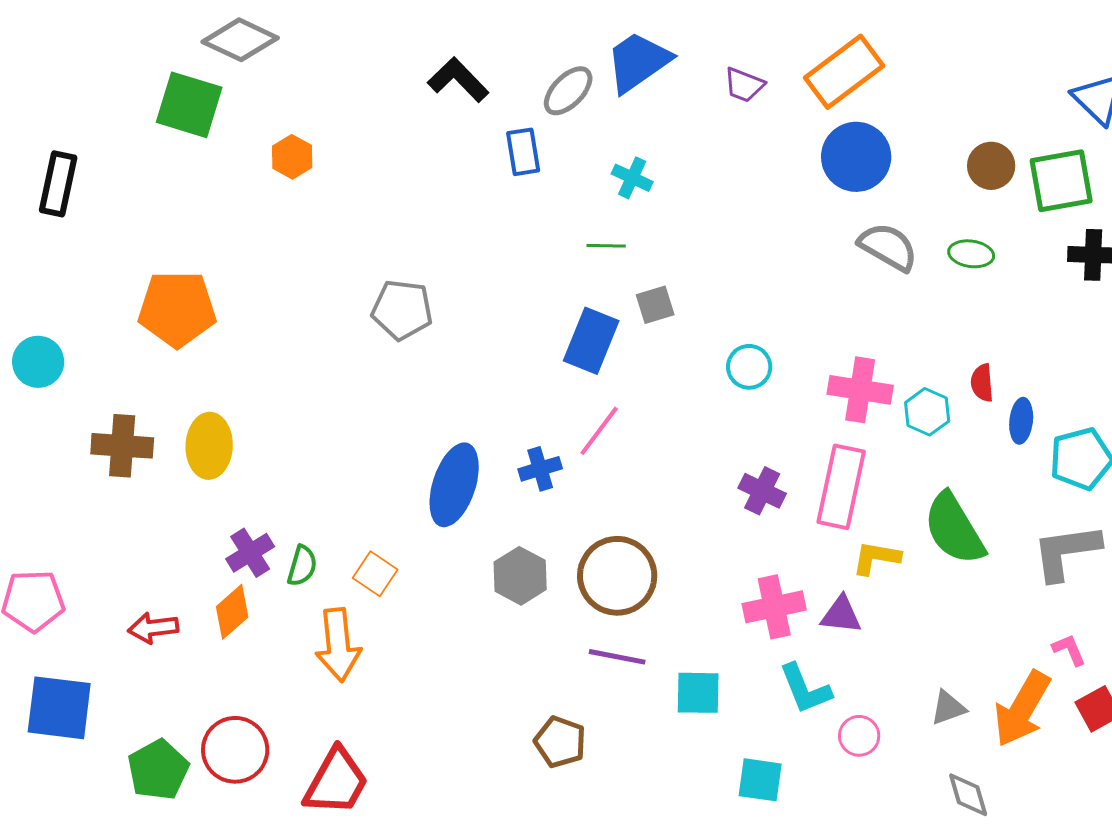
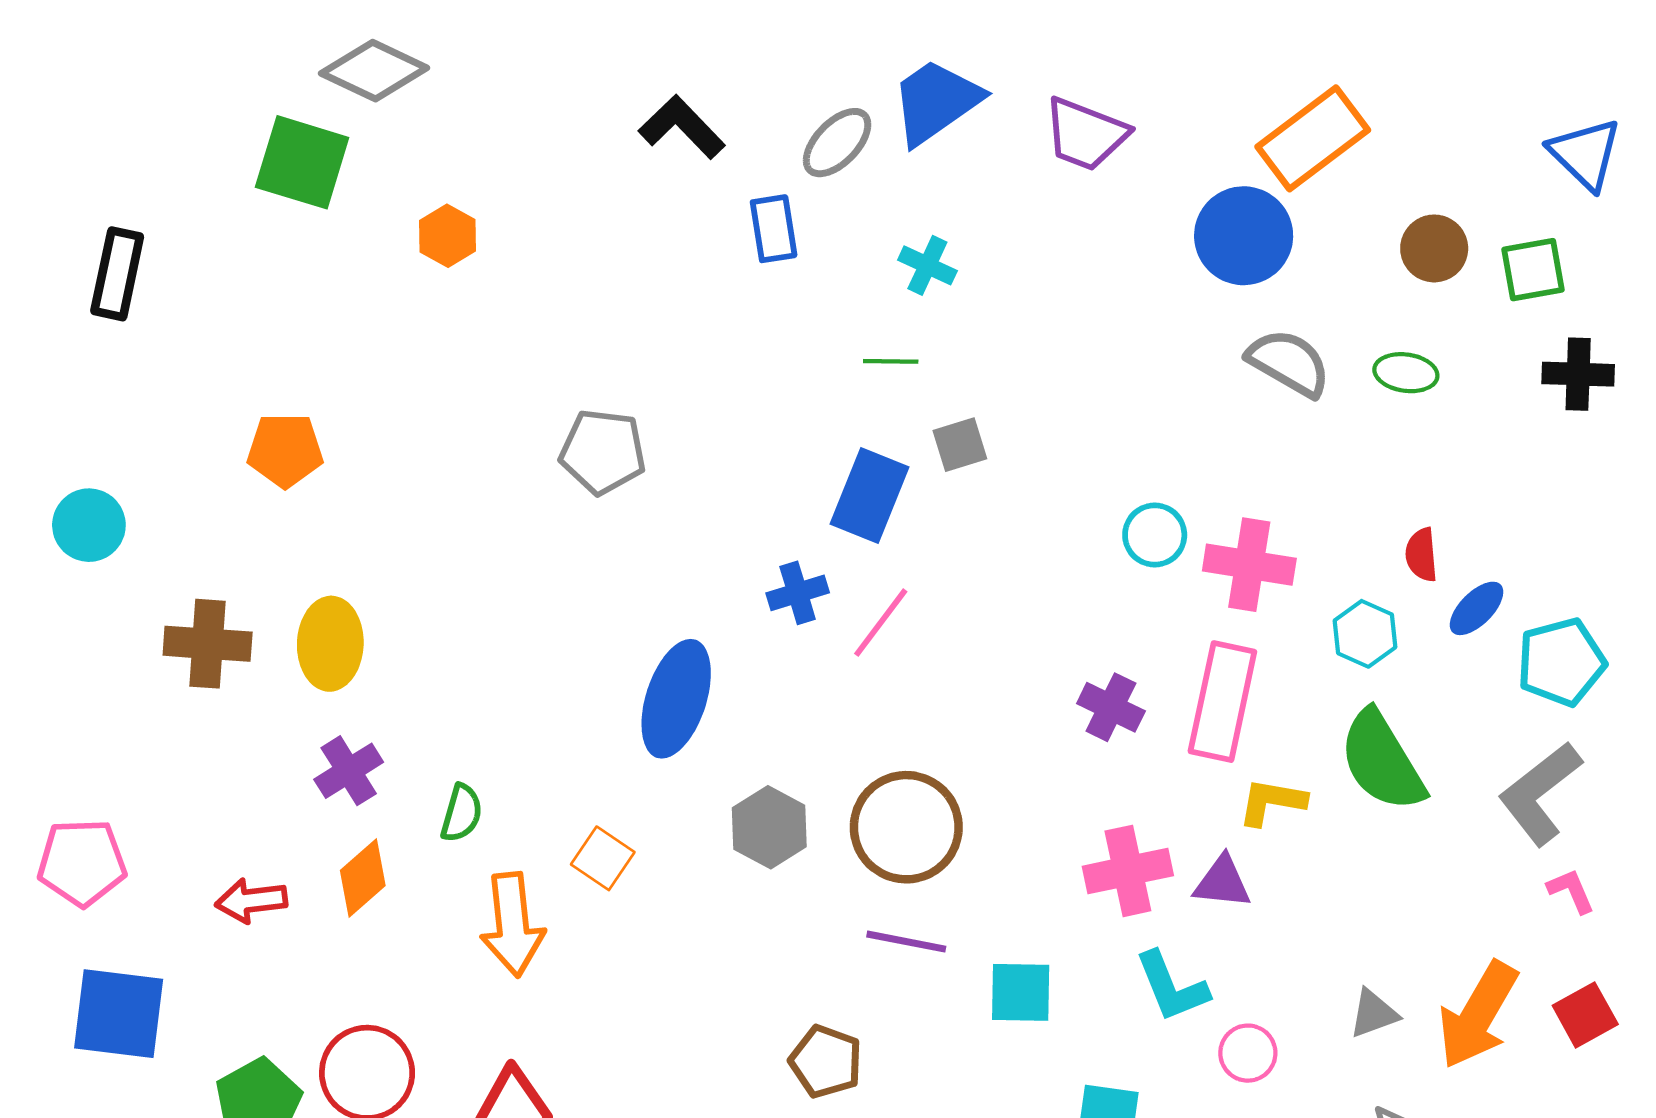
orange rectangle: (844, 72) -> (1313, 138), moved
purple trapezoid: (744, 85) -> (1086, 134), size x1.5
green square: (1061, 181) -> (1533, 270), size x0.7
orange pentagon: (177, 309) -> (285, 450), size x0.7
cyan circle: (749, 367) -> (1155, 535), moved
cyan hexagon: (927, 412) -> (1365, 634), moved
blue ellipse: (1021, 421) -> (1477, 608), turned 39
blue cross: (540, 469) -> (798, 593), moved
gray L-shape: (1066, 552) -> (1540, 793), turned -30
purple cross: (250, 553) -> (349, 771), moved
orange square: (375, 574) -> (603, 858), moved
pink L-shape: (1069, 650) -> (1571, 891), moved

